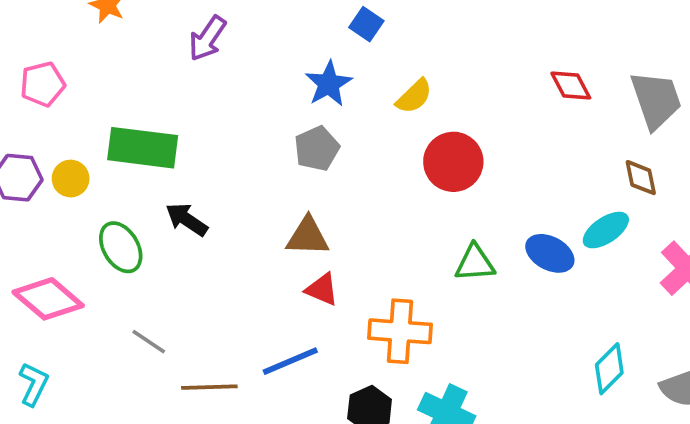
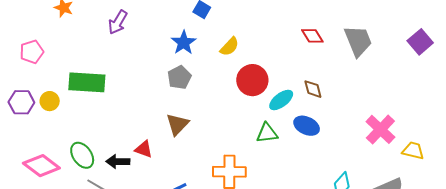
brown diamond: (641, 178) -> (313, 89), moved
black arrow: (187, 219) -> (118, 162), moved, turned -30
cyan ellipse: (606, 230) -> (281, 100), moved
brown triangle: (308, 236) -> (177, 124), turned -45
green ellipse: (121, 247) -> (82, 155), moved
red triangle: (322, 289) -> (144, 149), moved

